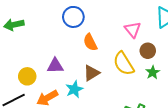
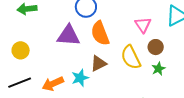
orange semicircle: (90, 42) -> (100, 33), size x1.4
purple triangle: (55, 66) -> (68, 36), moved, size x1.4
yellow circle: (27, 76) -> (21, 50), moved

